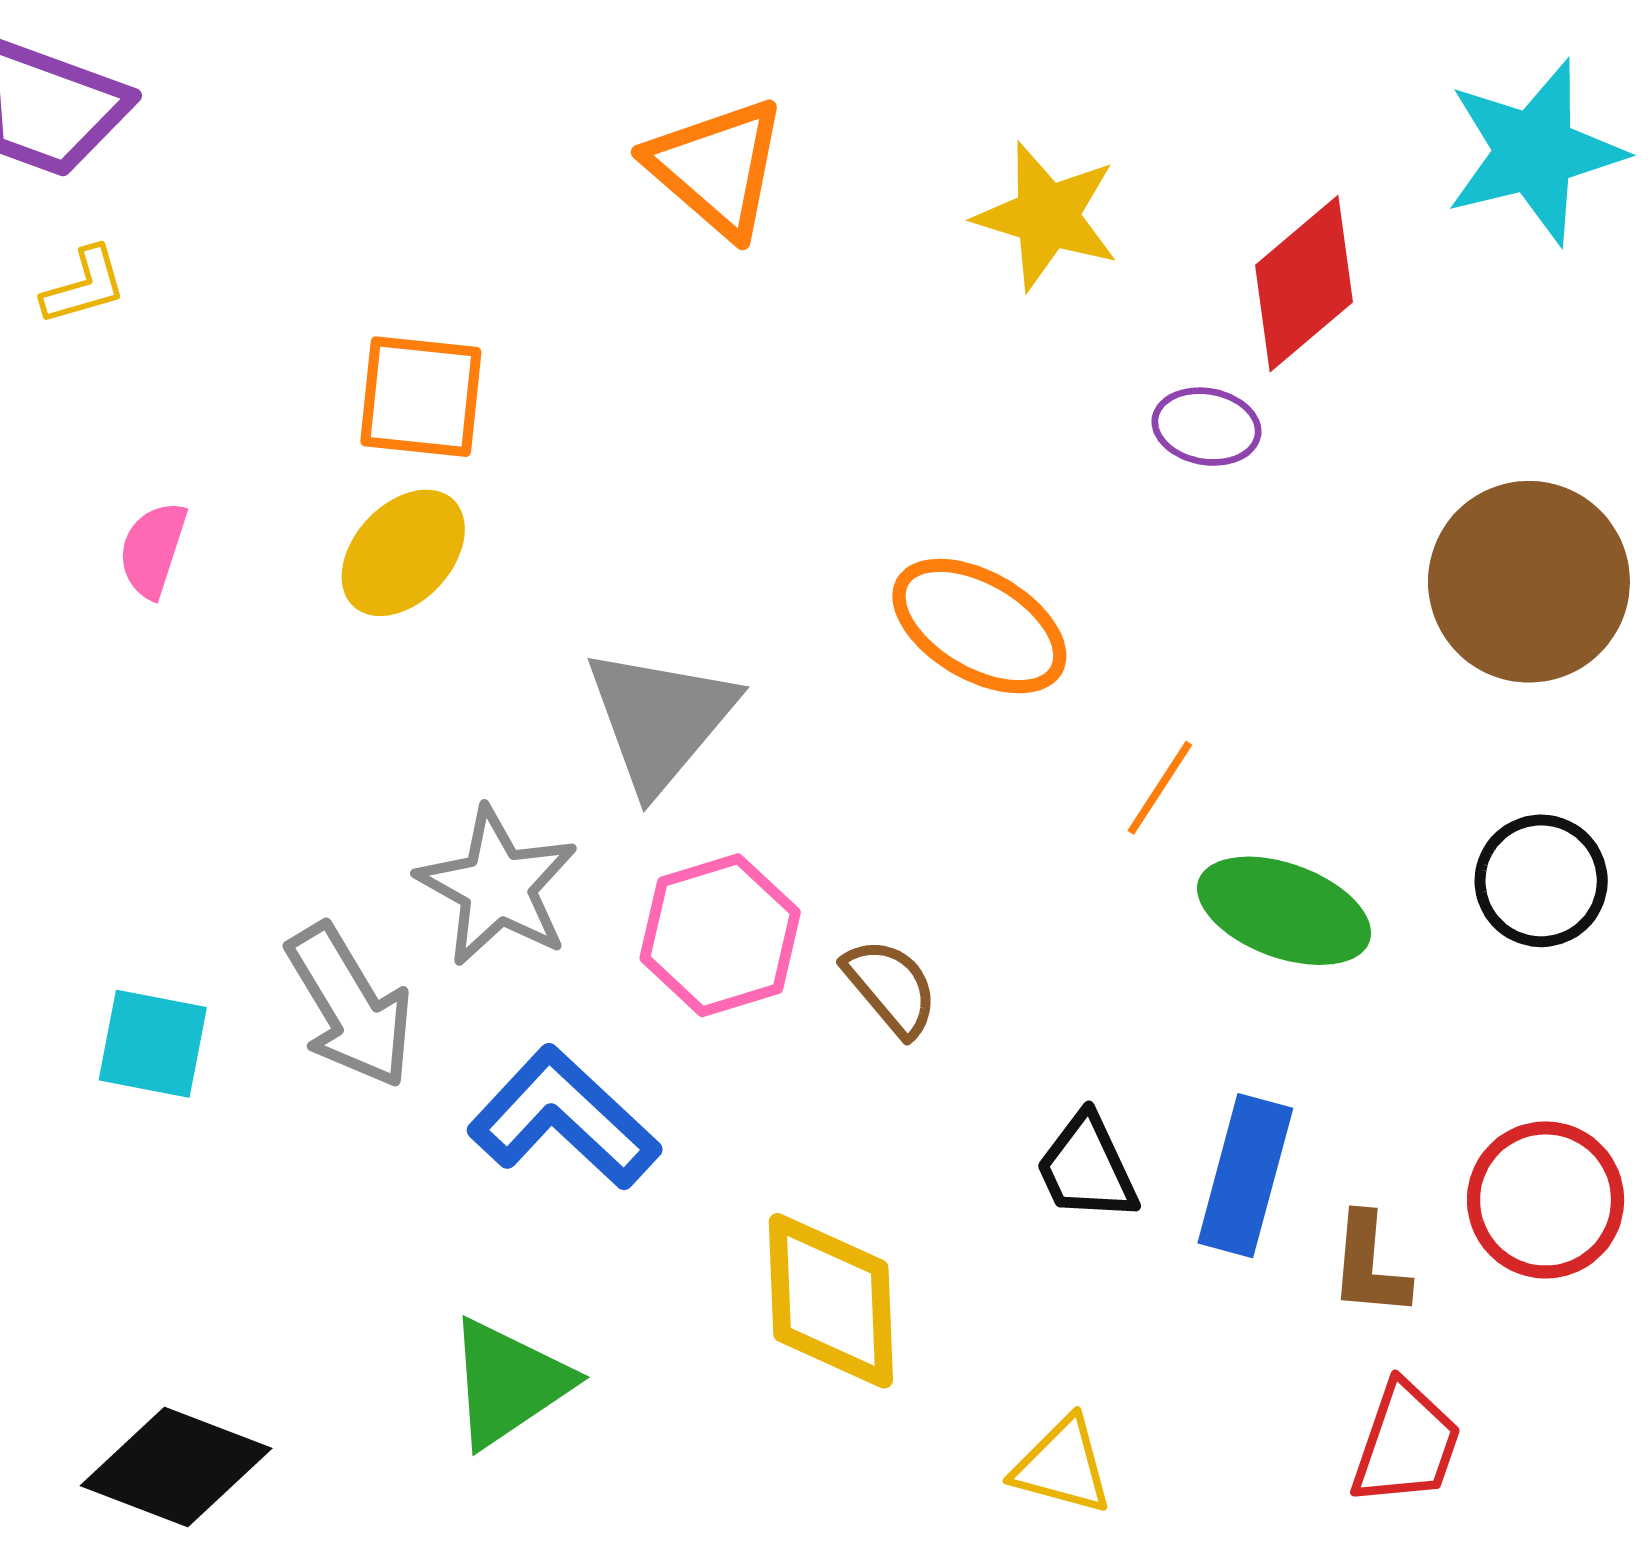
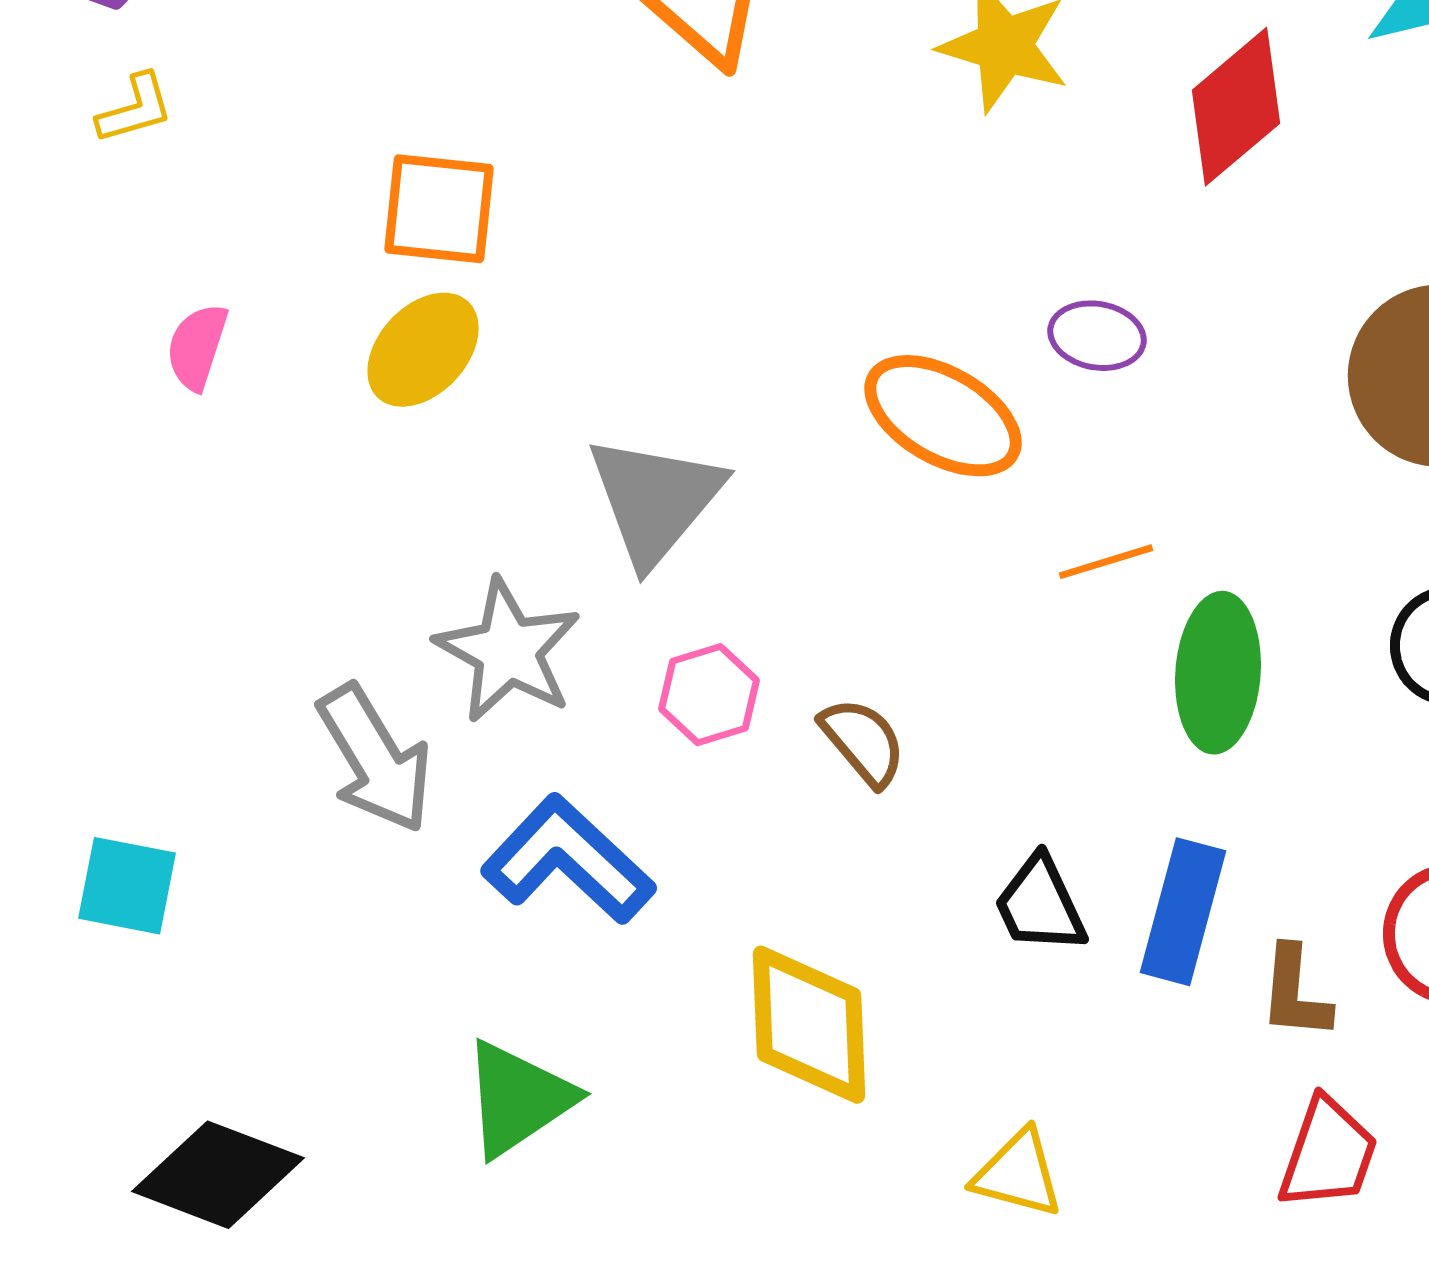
purple ellipse: (1206, 427) -> (1097, 336), moved
orange line: (1160, 788) -> (1106, 562), turned 40
green ellipse: (1284, 911) -> (1218, 673), turned 74
pink hexagon: (720, 935) -> (709, 695), size x0.7
cyan square: (153, 1044) -> (127, 886), moved

